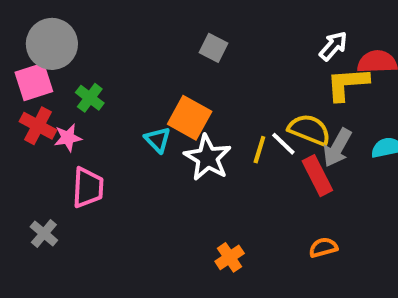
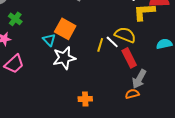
gray arrow: (337, 148) -> (139, 79), moved
white star: (208, 158) -> (64, 58), moved, turned 30
pink trapezoid: (88, 188) -> (14, 64), turned 45
orange cross: (230, 257) -> (85, 99), turned 32

